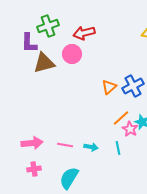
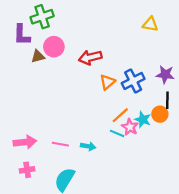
red arrow: (84, 33) -> (90, 57), moved
pink circle: (72, 54) -> (54, 47), moved
brown triangle: (44, 63) -> (38, 56), size x0.6
cyan line: (118, 148) -> (117, 133), moved, turned -56

